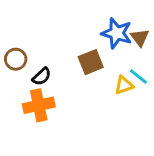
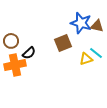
brown triangle: (140, 38) -> (97, 26), turned -40
orange cross: (39, 105) -> (15, 65), moved

